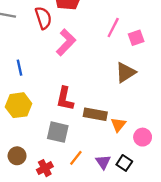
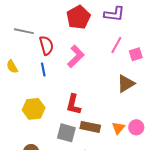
red semicircle: (43, 18) -> (46, 45), moved
blue line: (20, 68) -> (43, 70), moved
brown rectangle: (95, 114) -> (90, 127), moved
pink circle: (143, 137) -> (136, 127), moved

